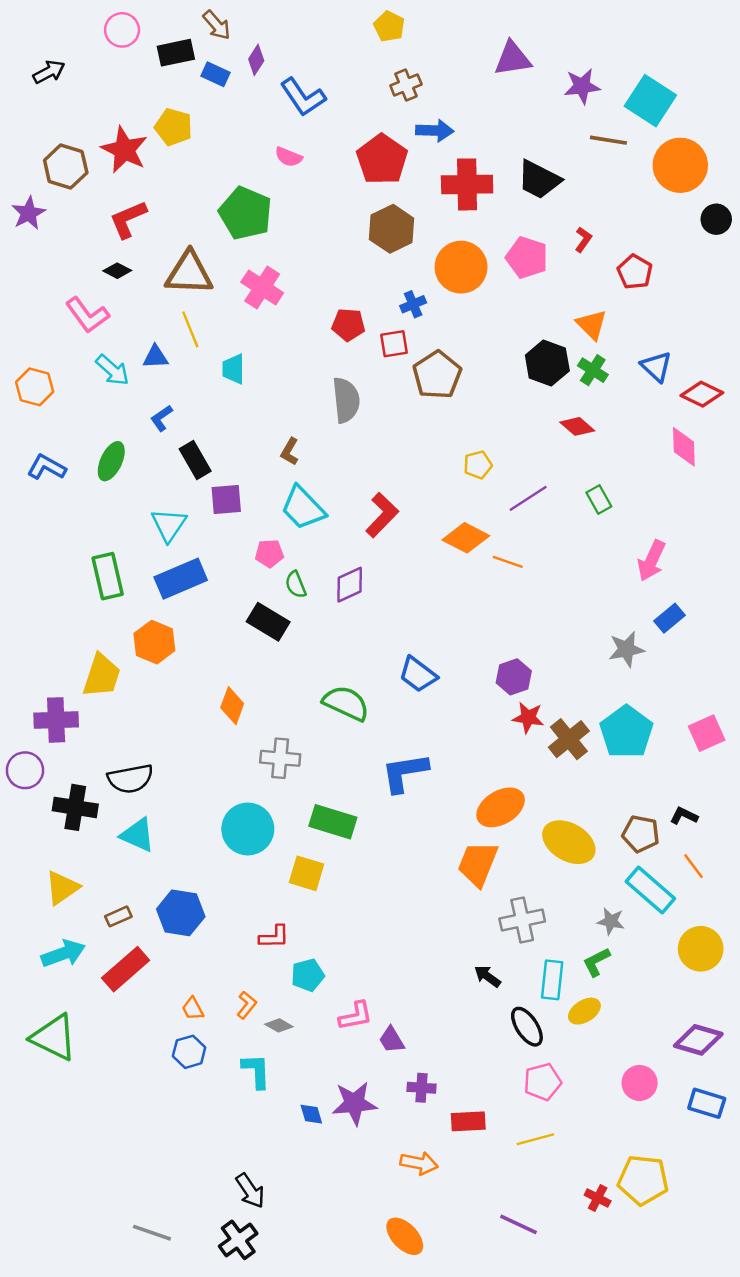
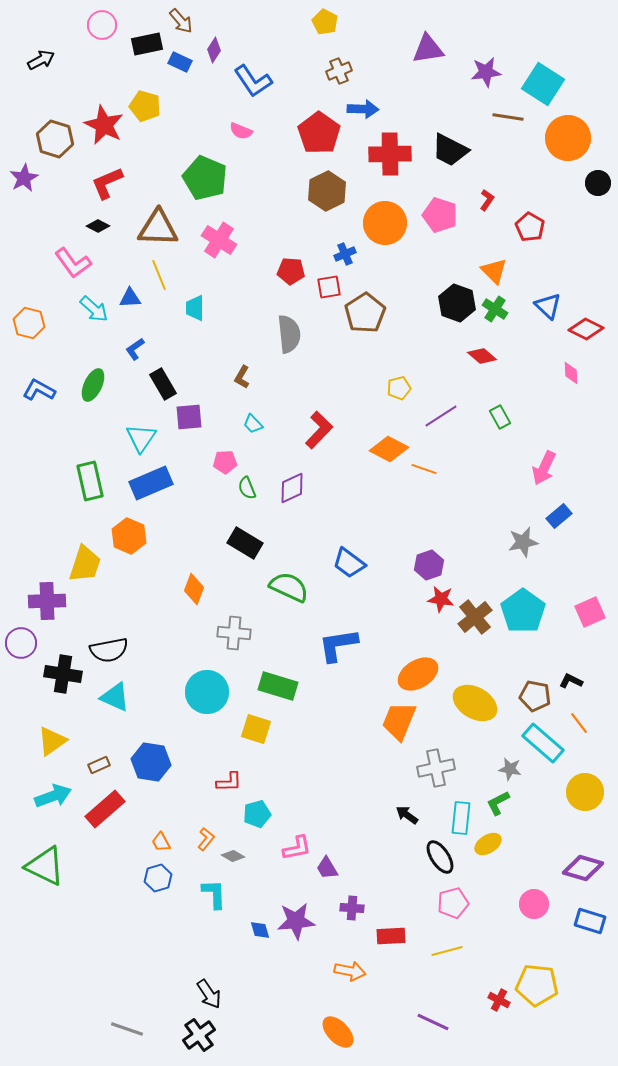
pink diamond: (684, 447) -> (571, 373), size x0.7
cyan trapezoid: (303, 508) -> (253, 424), size x0.5
black rectangle: (268, 622) -> (245, 543), moved

